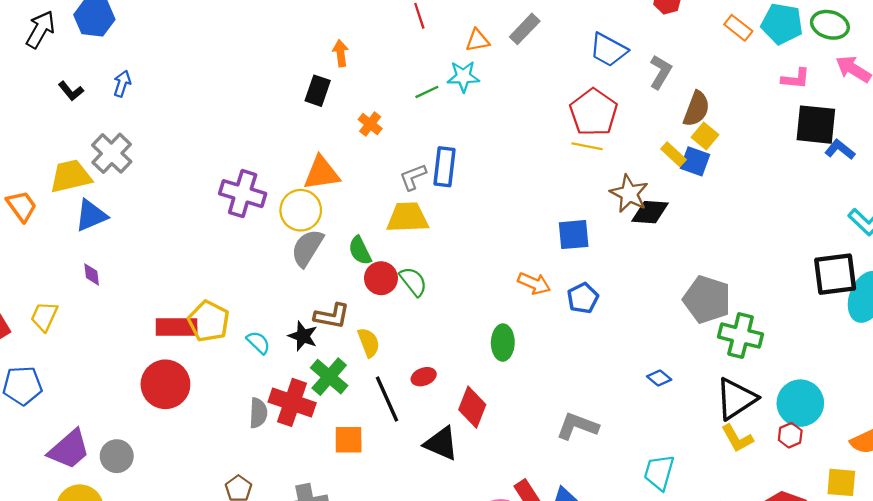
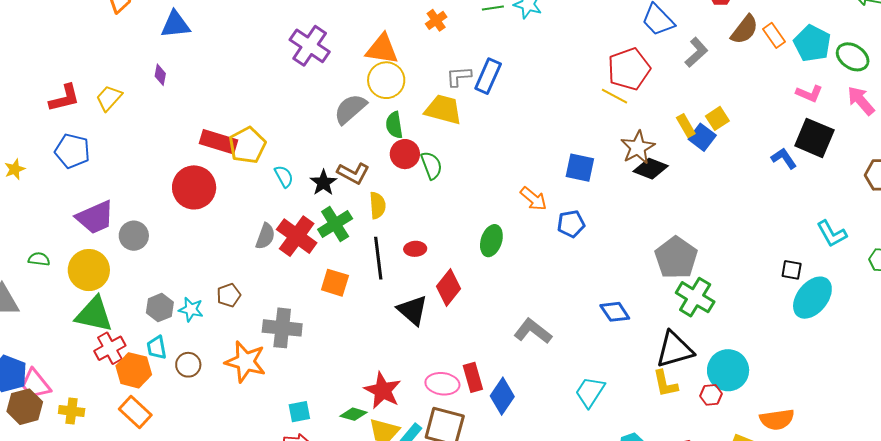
brown semicircle: (697, 109) -> (745, 30), moved
blue L-shape: (840, 150) -> (784, 158), moved
yellow circle: (301, 210) -> (386, 80), moved
black square: (835, 274) -> (792, 270), size x0.5
blue diamond: (659, 378) -> (615, 312), size x1.4

